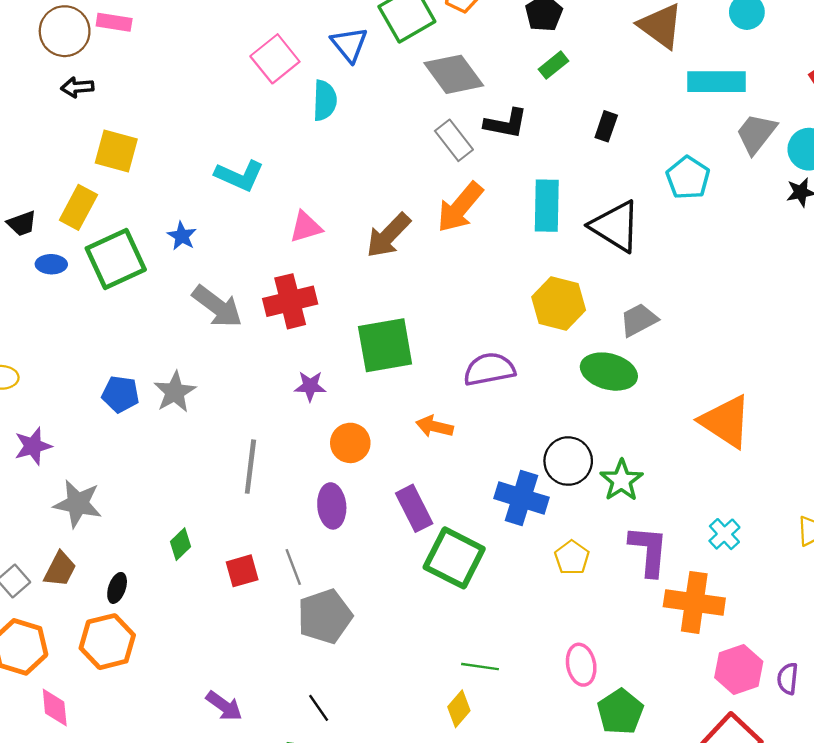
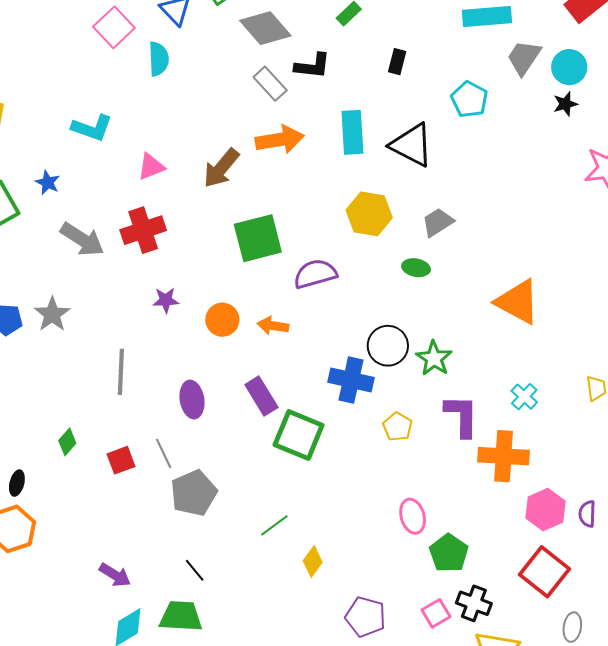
orange arrow: (460, 207) -> (280, 140), turned -135
green square: (385, 345) -> (258, 238), moved
green ellipse: (609, 372) -> (416, 268), size x0.6
orange circle: (350, 443) -> (222, 320), moved
green line: (480, 667) -> (274, 525), moved, turned -40

